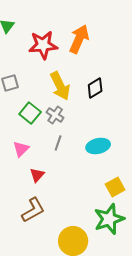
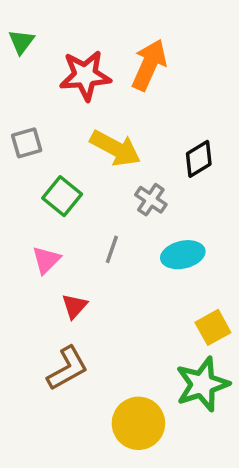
yellow arrow: (60, 86) -> (115, 148), turned -36
black diamond: (95, 88) -> (199, 159), moved
gray cross: (55, 115) -> (151, 200), moved

